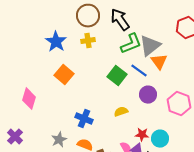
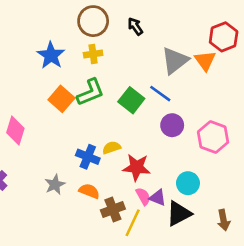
black arrow: (120, 20) -> (135, 26), size x0.6
green L-shape: (131, 44) -> (90, 92), moved
orange triangle: (159, 62) -> (205, 61), moved
yellow semicircle: (121, 112) -> (112, 148), moved
red star: (142, 135) -> (137, 167), moved, size x1.5

